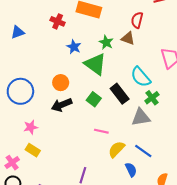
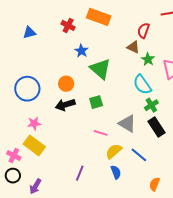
green star: (106, 42) -> (148, 59), moved
black rectangle: (120, 94) -> (157, 127), moved
green square: (94, 99) -> (96, 102), turned 32
gray triangle: (141, 117) -> (127, 124), moved, turned 36
yellow rectangle: (33, 150) -> (34, 145), size x1.5
pink cross: (12, 163) -> (14, 155), turned -32
blue semicircle: (131, 170) -> (116, 172), moved

